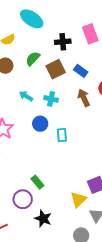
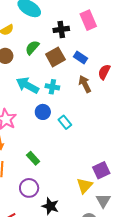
cyan arrow: (26, 96) -> (27, 85), size x1.6
cyan rectangle: (62, 135) -> (65, 122), turned -32
green rectangle: (37, 182) -> (33, 158), moved

